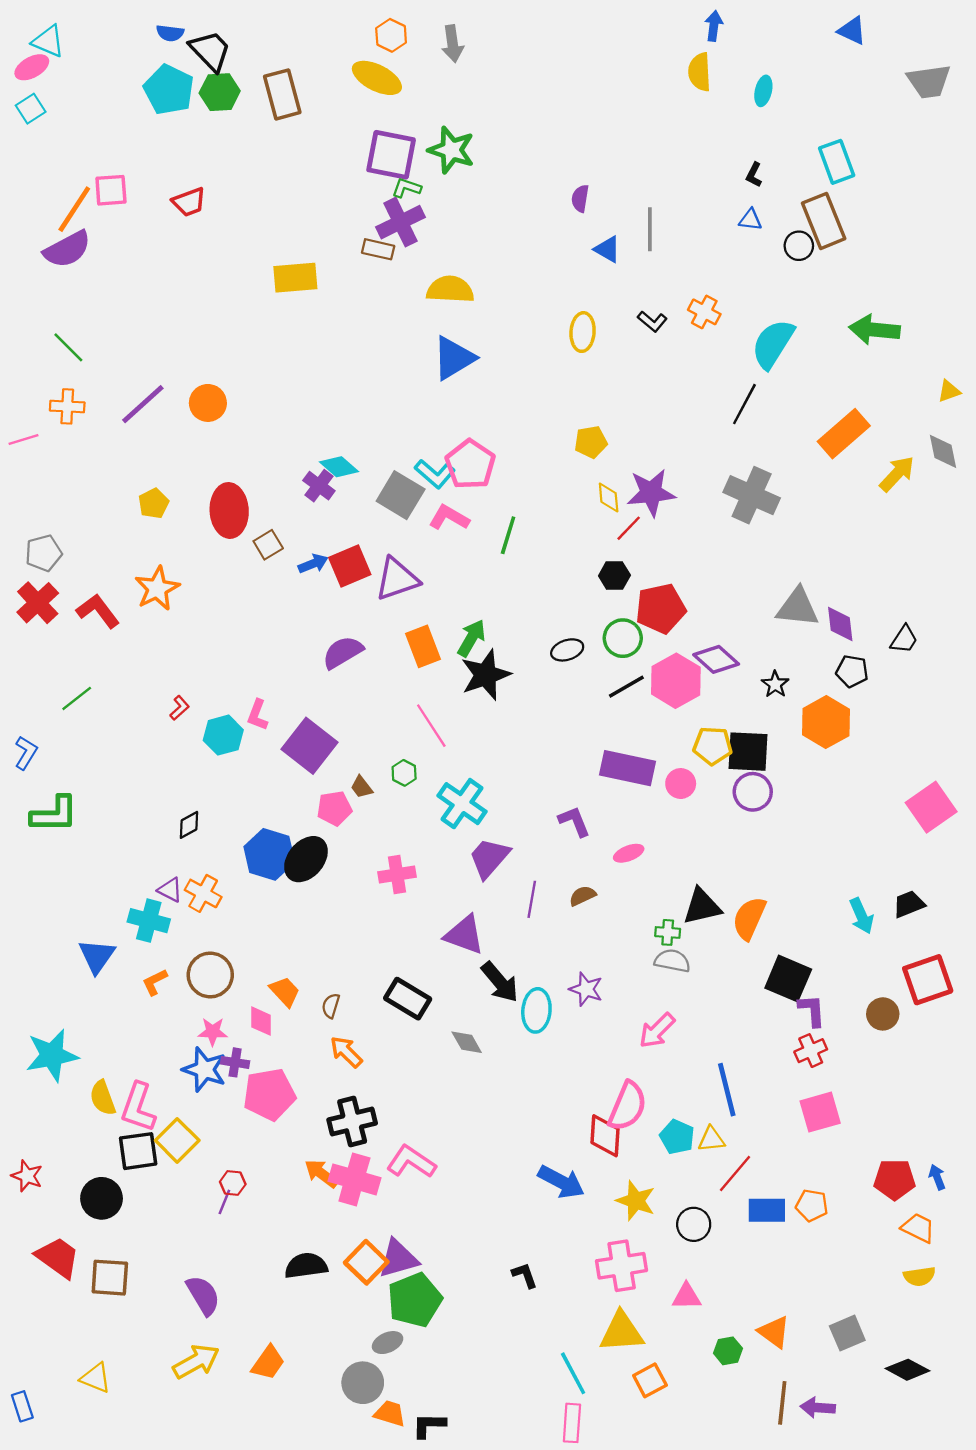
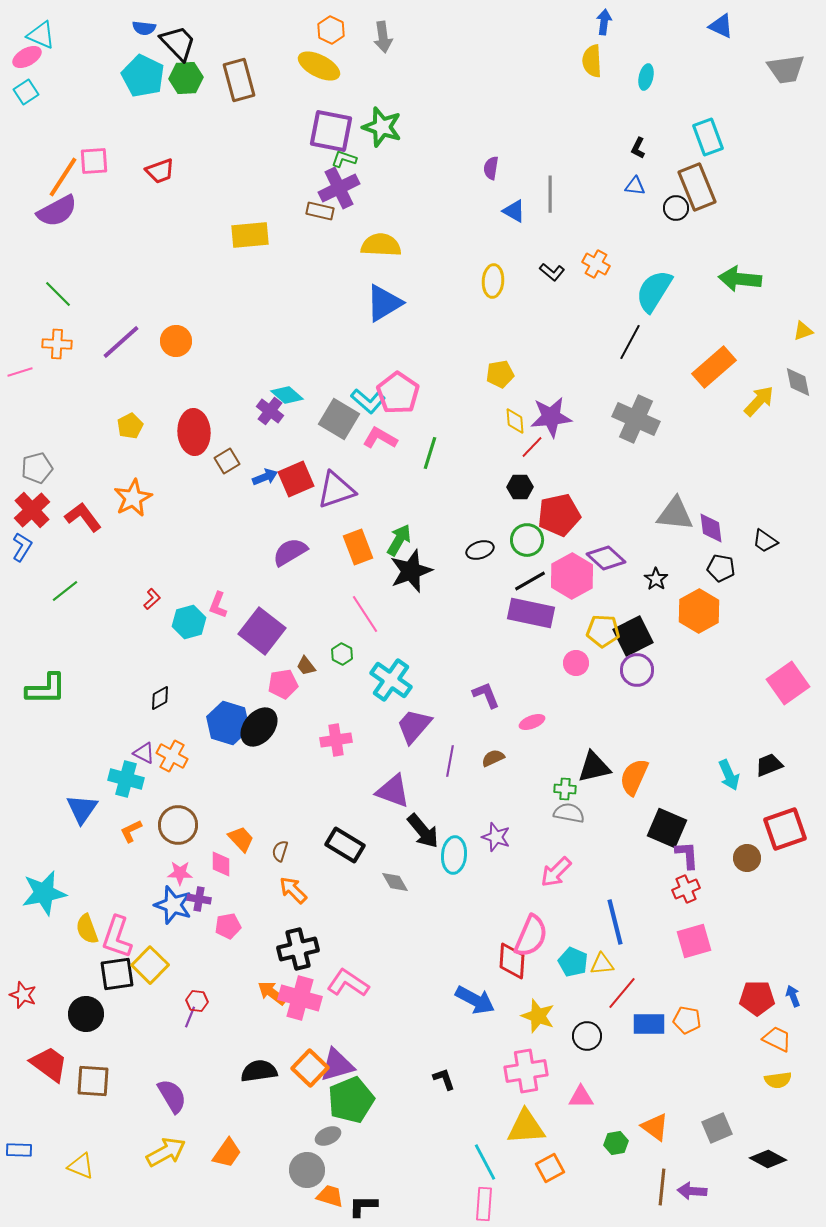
black trapezoid: (904, 639) -> (765, 541), turned 92
black square: (748, 752) -> (633, 636), turned -30
blue L-shape: (26, 753) -> (22, 547), moved
purple rectangle: (627, 768) -> (531, 613), moved
pink pentagon: (269, 1094) -> (228, 926), size x0.6
blue rectangle: (22, 1406) -> (19, 1150), moved, turned -70

